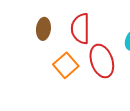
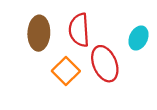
brown ellipse: (43, 29) -> (39, 33), size x1.4

